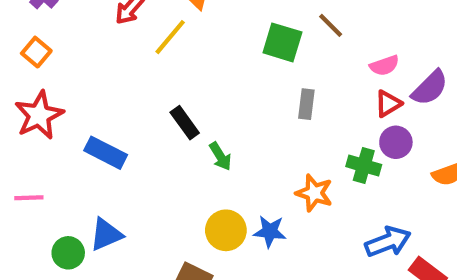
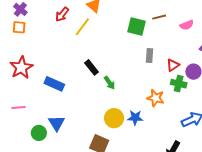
brown line: (331, 25) -> (159, 17), turned -56
orange square: (36, 52) -> (19, 27), moved, turned -32
pink semicircle: (384, 65) -> (187, 25), moved
red triangle: (388, 104) -> (173, 65), moved
blue triangle: (106, 234) -> (57, 123), turned -36

